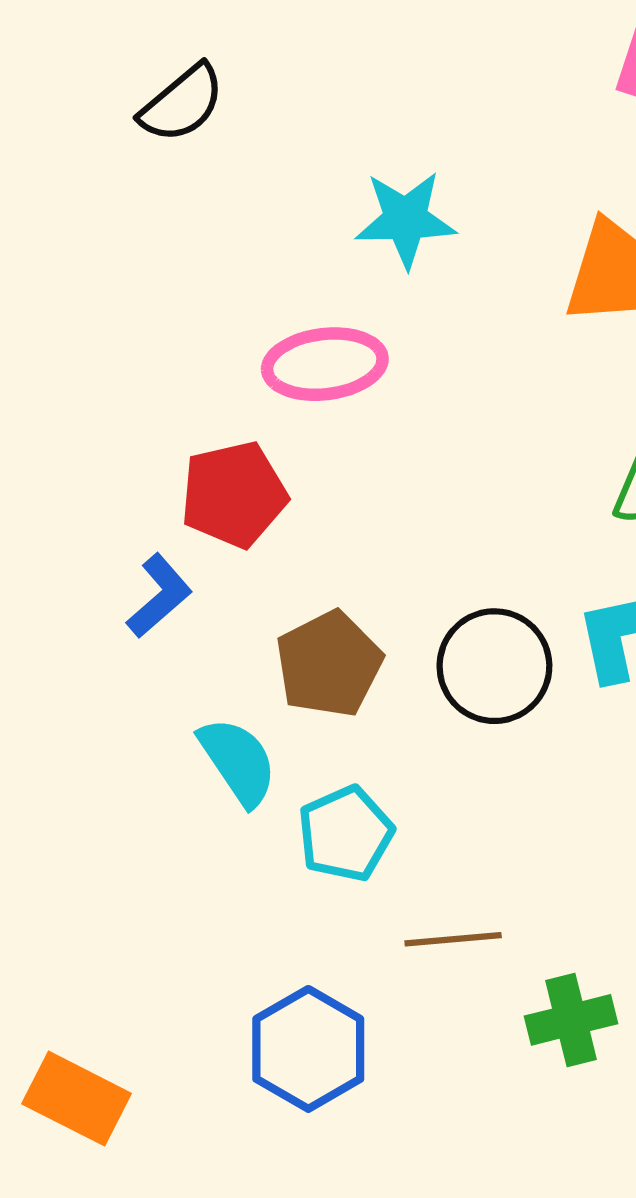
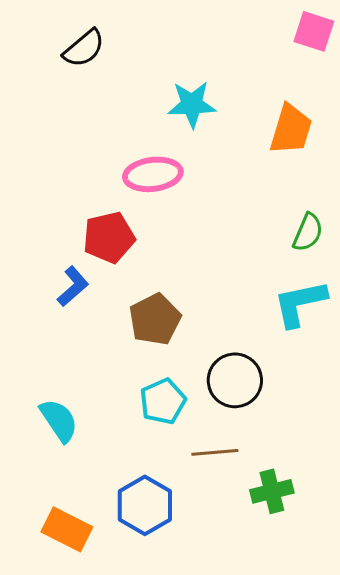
black circle: (494, 666) -> (235, 380), moved
cyan semicircle: (238, 761) -> (59, 420), moved
orange rectangle: (77, 1099) -> (67, 529), moved

